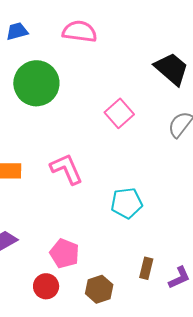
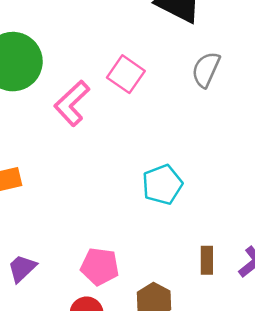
pink L-shape: (67, 169) -> (72, 103), moved, turned -96

